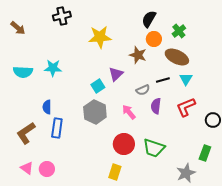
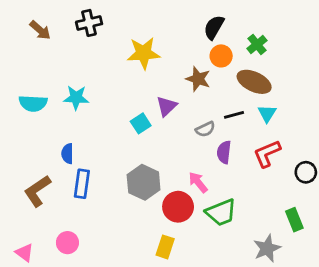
brown arrow: (18, 28) -> (40, 30), moved
gray hexagon: (95, 112) -> (144, 182), moved
pink arrow: (129, 112) -> (198, 182), moved
green trapezoid: (154, 148) -> (221, 212), turned -40
green rectangle: (205, 153) -> (294, 220), turned -42
pink triangle: (27, 168) -> (24, 253), moved

